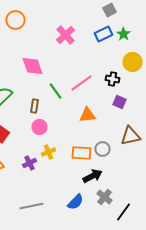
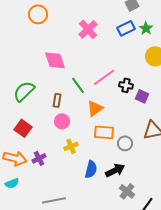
black cross: (112, 79) -> (126, 85), moved
orange triangle: (88, 115) -> (95, 108), moved, turned -30
orange rectangle: (82, 153) -> (104, 132), moved
purple cross: (30, 163) -> (39, 158), moved
blue semicircle: (76, 202) -> (91, 169), moved, turned -30

